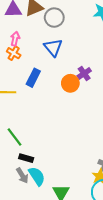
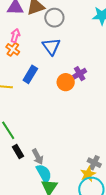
black rectangle: (26, 158) -> (18, 152), turned 40
gray arrow: (22, 176) -> (38, 157), moved
cyan semicircle: (37, 176) -> (44, 173), moved

